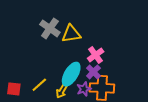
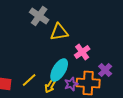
gray cross: (50, 28) -> (39, 16), moved
purple cross: (93, 72) -> (105, 70), moved

